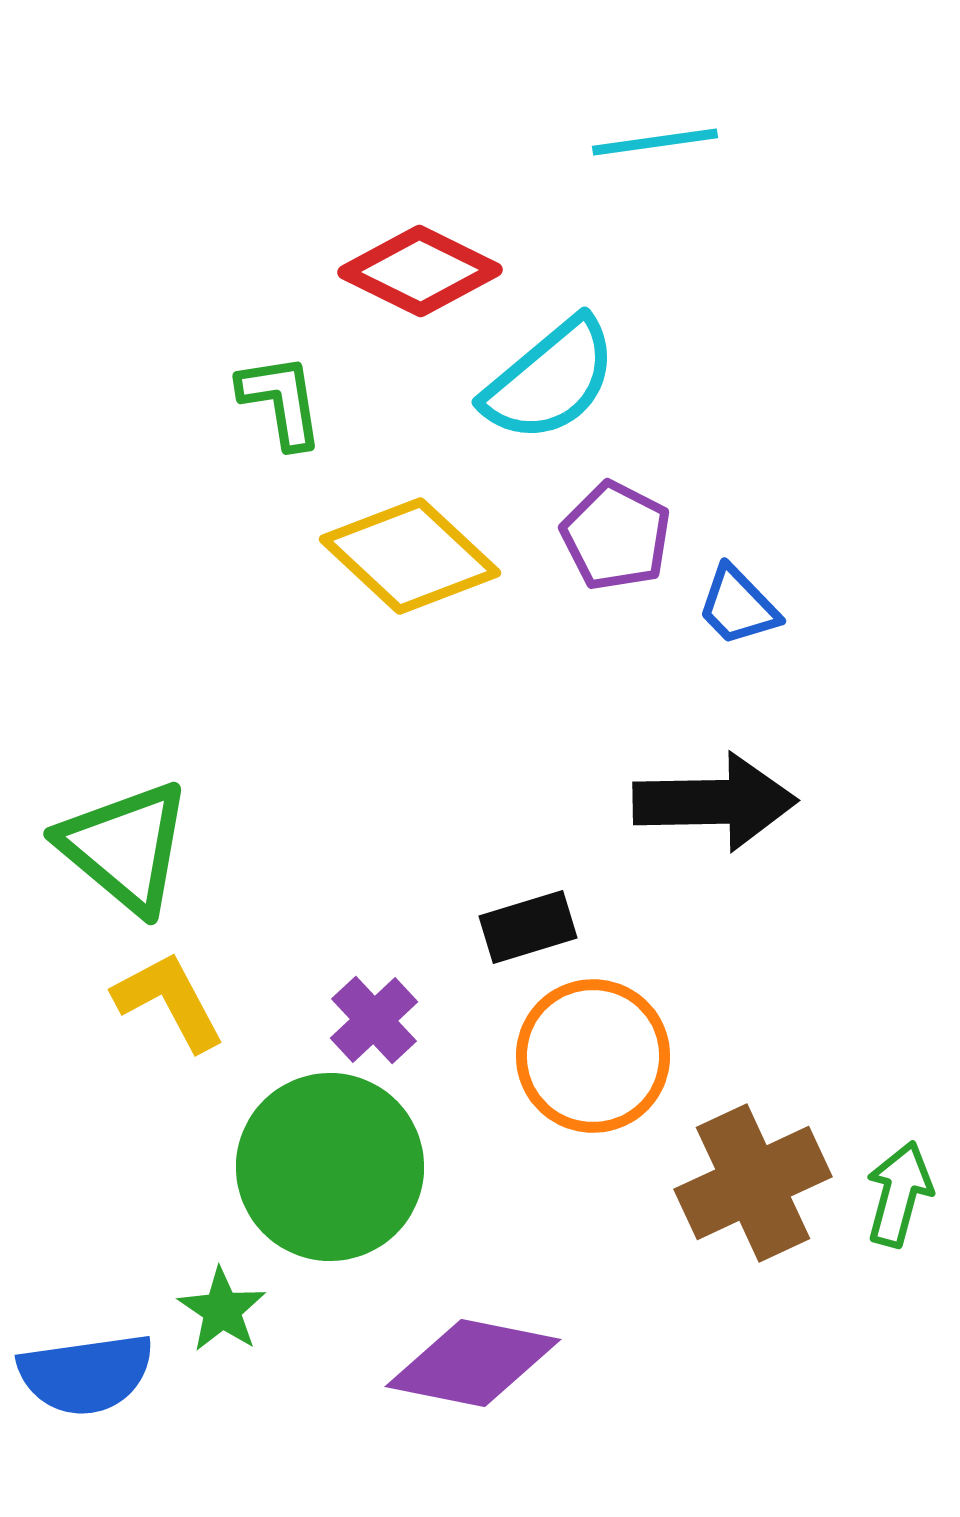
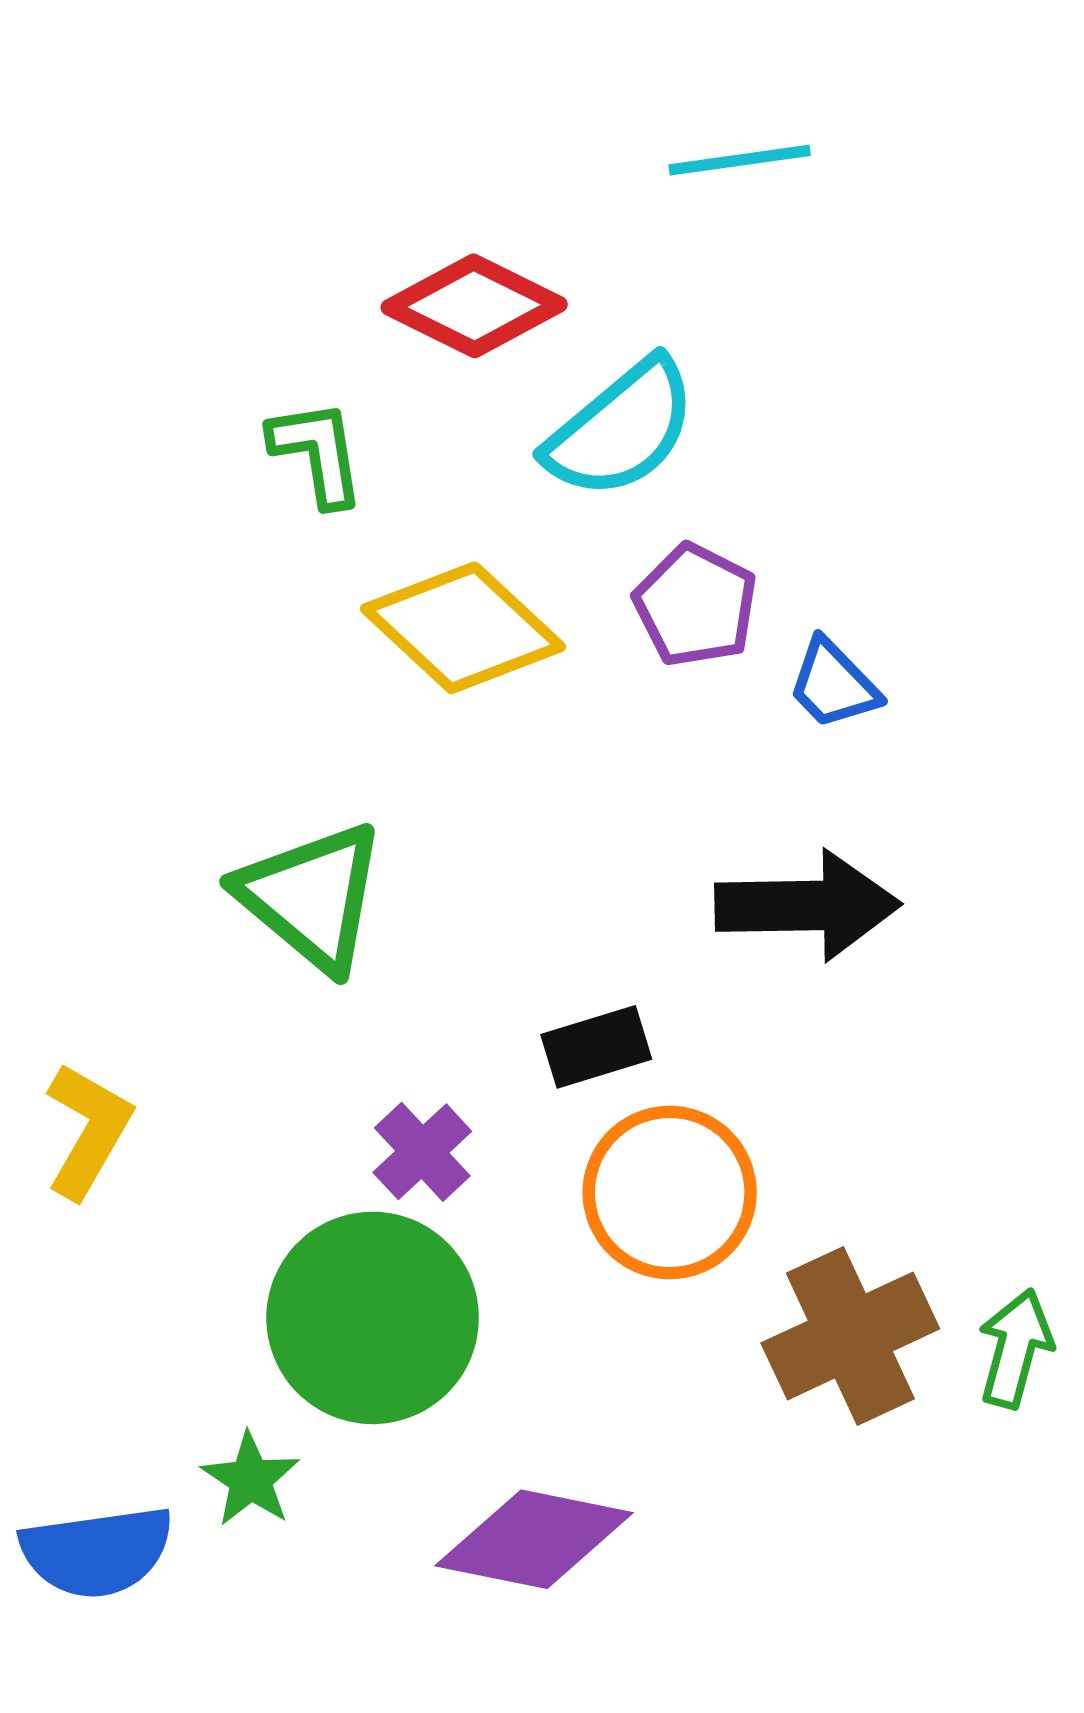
green triangle: (125, 847) -> (312, 897), moved
yellow L-shape: (169, 1001) -> (88, 1130), moved, turned 58

